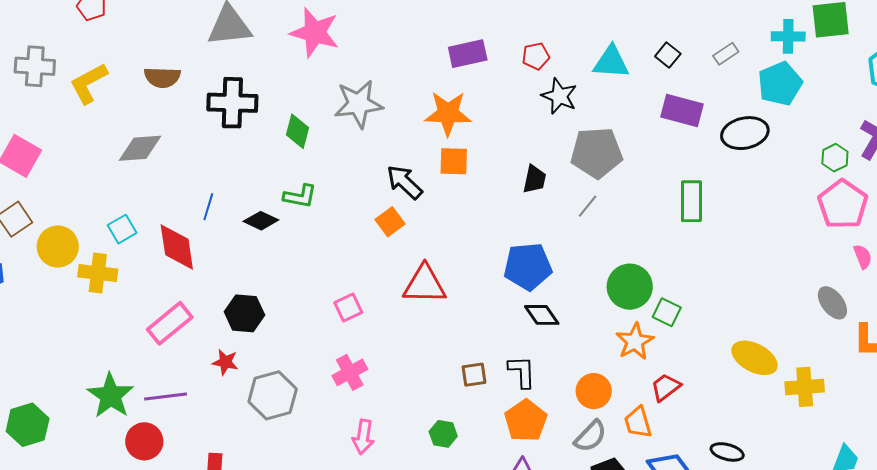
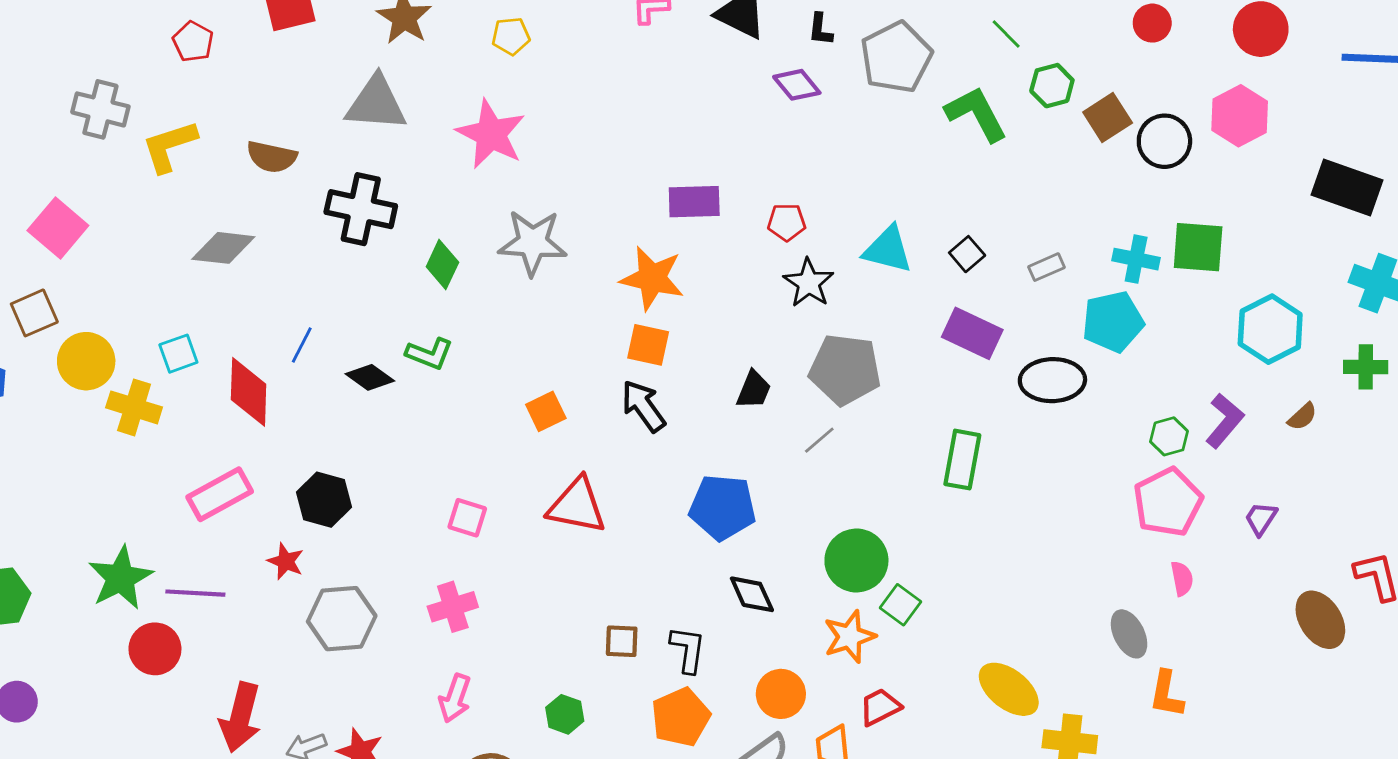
black arrow: (405, 182) -> (643, 406), moved
pink square: (348, 307) -> (467, 518), turned 32
black diamond: (542, 315) -> (752, 594), moved

